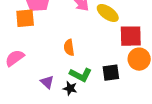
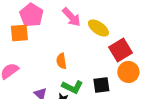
red square: (131, 36) -> (120, 50), turned -30

